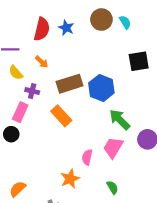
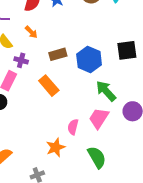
black square: (139, 61) -> (127, 50), moved
brown rectangle: (70, 84) -> (58, 54), size x0.7
green semicircle: (112, 187) -> (97, 157), size x1.6

